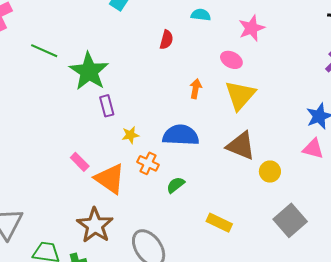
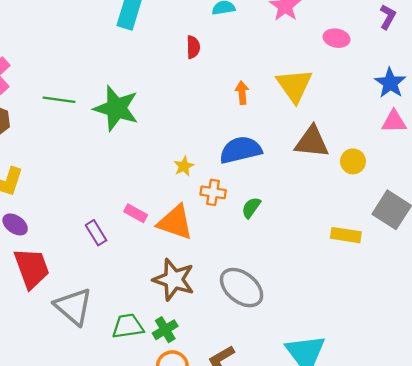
pink ellipse: (231, 60) -> (337, 38), moved
purple rectangle: (107, 106) -> (96, 233), moved
yellow rectangle: (219, 223) -> (346, 235), moved

